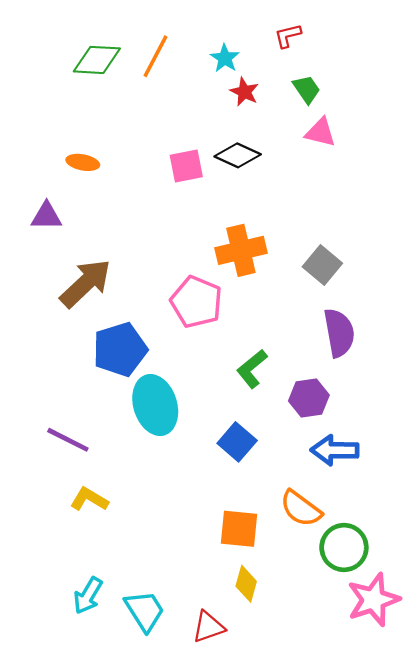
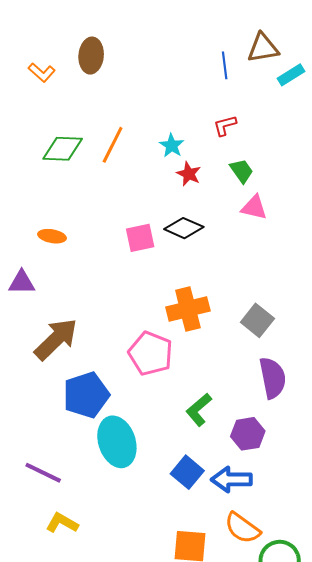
blue arrow: (335, 450) -> (231, 479), moved

